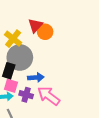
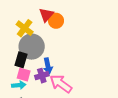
blue arrow: (36, 78) -> (48, 66), turned 84
purple cross: (26, 95) -> (42, 76), moved, turned -32

